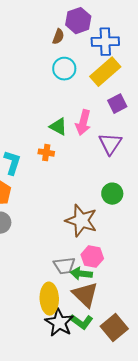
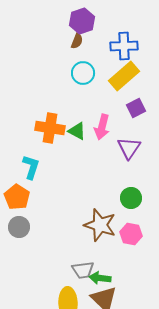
purple hexagon: (78, 21) -> (82, 21), moved
orange cross: (46, 153) -> (50, 128), moved, size x1.8
pink hexagon: (92, 257) -> (131, 234), moved

